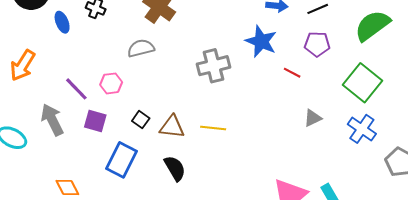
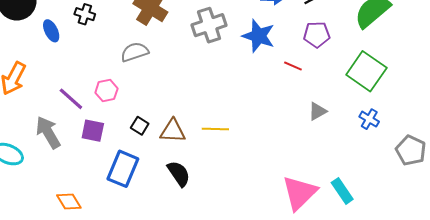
gray cross: (213, 66) -> (209, 25), moved
blue cross: (362, 129) -> (369, 119), size x0.7

